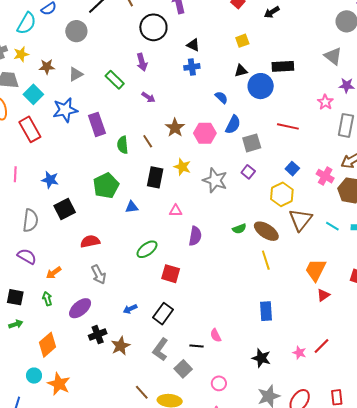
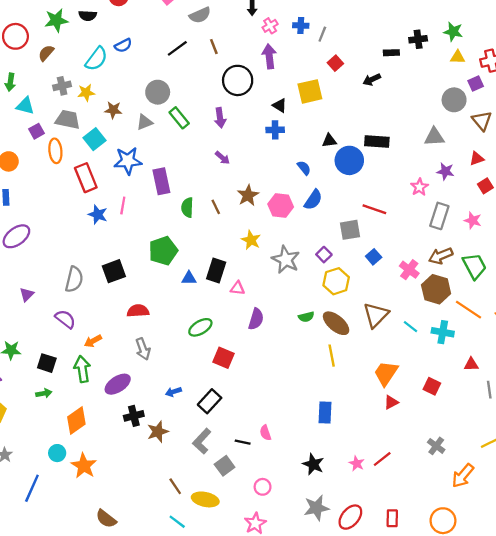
gray circle: (76, 31) -> (158, 92), moved
yellow square: (242, 41) -> (310, 91), moved, size x1.6
gray triangle: (333, 56) -> (434, 137), turned -48
green rectangle: (115, 80) -> (179, 118), moved
gray square: (252, 143) -> (350, 230), moved
pink line: (15, 174) -> (123, 205), moved
black rectangle: (155, 177) -> (216, 270), moved
blue star: (50, 180) -> (98, 215), moved
yellow hexagon: (282, 194) -> (336, 281), moved
green arrow: (47, 299) -> (82, 369), size x1.6

